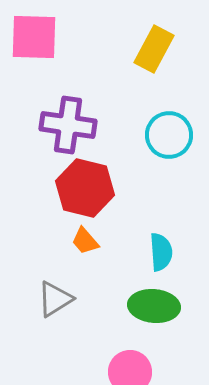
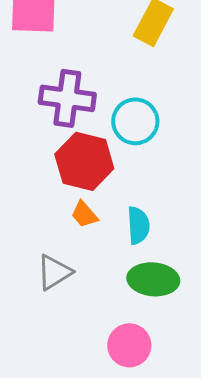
cyan circle: (169, 135) -> (135, 121), moved
cyan semicircle: (161, 252) -> (138, 225), moved

